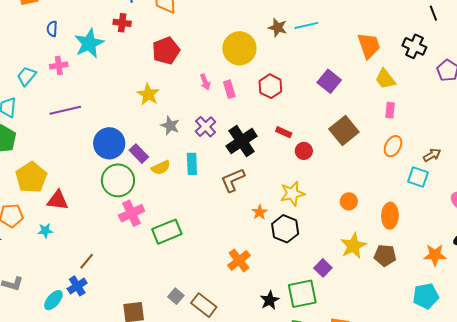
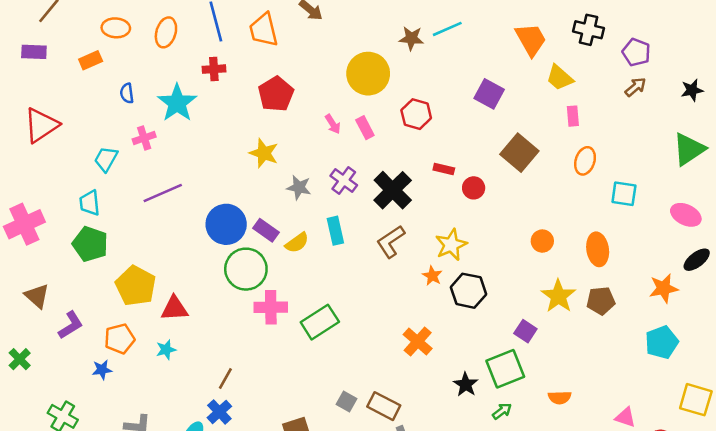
brown arrow: (432, 155) -> (635, 87), moved
yellow star: (292, 194) -> (451, 245), moved
pink cross: (132, 213) -> (271, 307), turned 35

